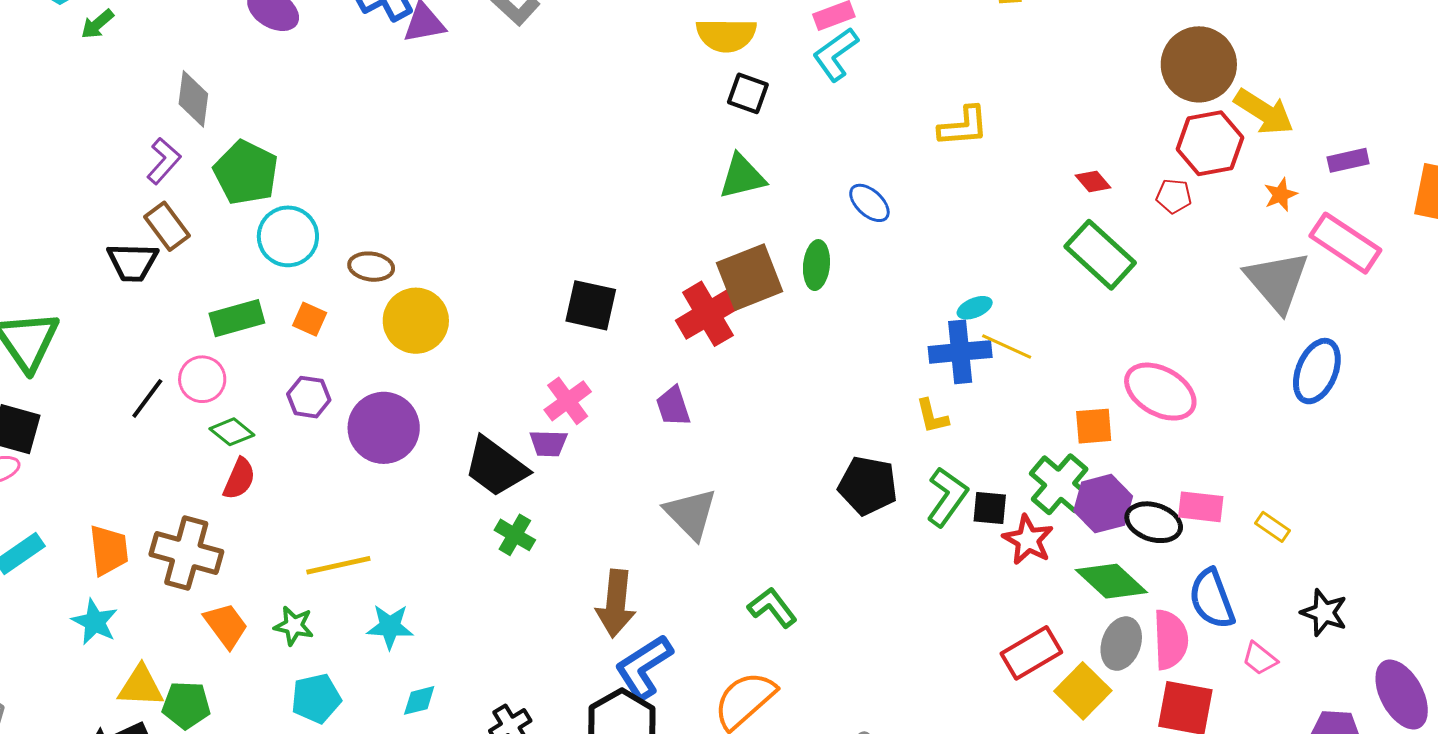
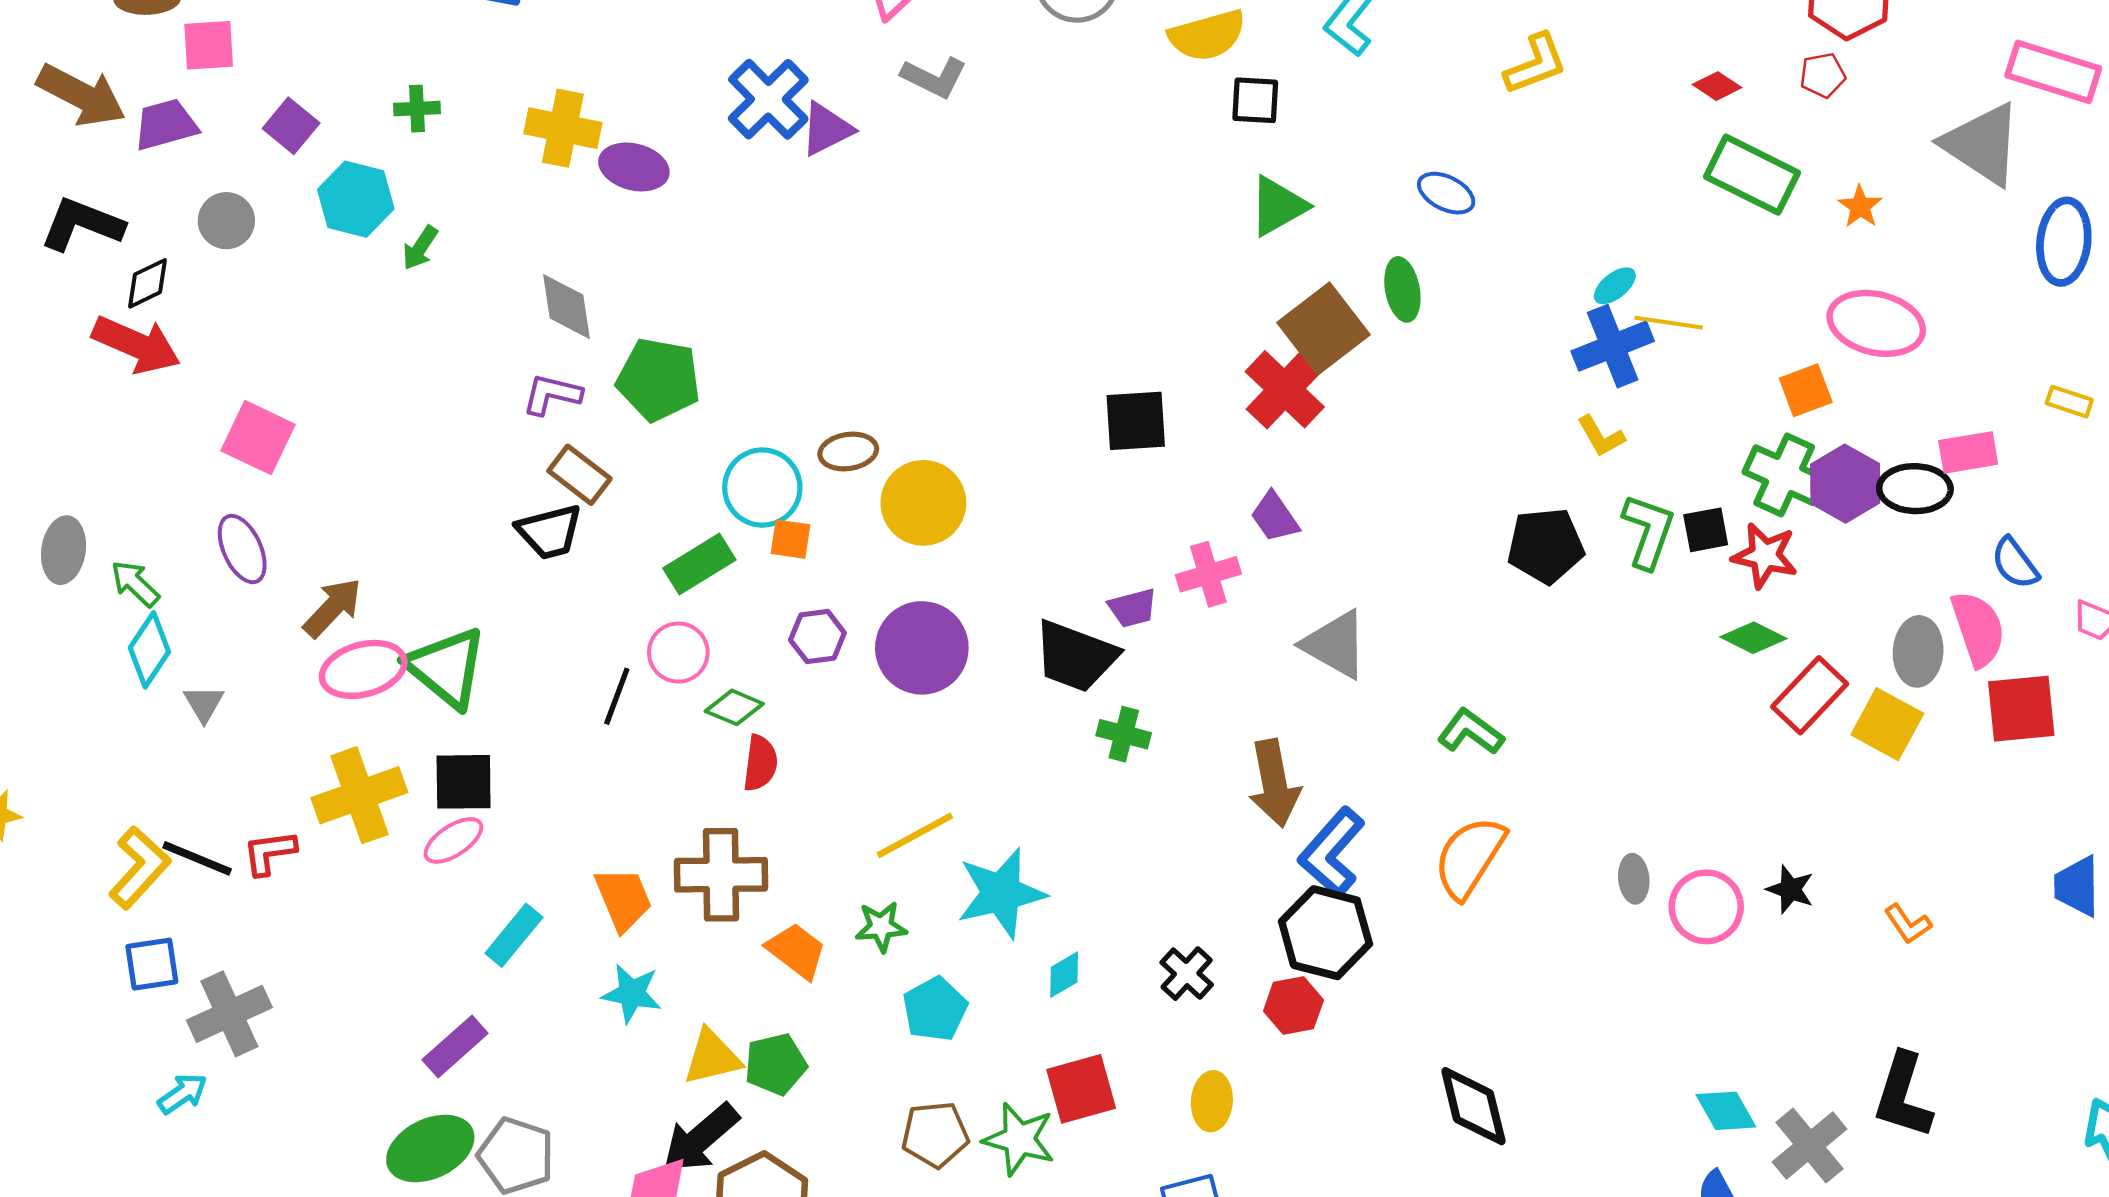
purple L-shape: (164, 161) -> (552, 394), turned -102
orange star: (1280, 195) -> (1860, 207), moved
cyan circle: (288, 236) -> (762, 488), moved
pink cross: (568, 401) -> (1208, 574), moved, turned 36
yellow rectangle: (1273, 527) -> (2069, 402), moved
green diamond: (1111, 581) -> (1753, 638), moved, size x0.7
blue semicircle: (1212, 599) -> (2015, 563), size x0.7
cyan star: (390, 627) -> (1001, 893), size x1.5

